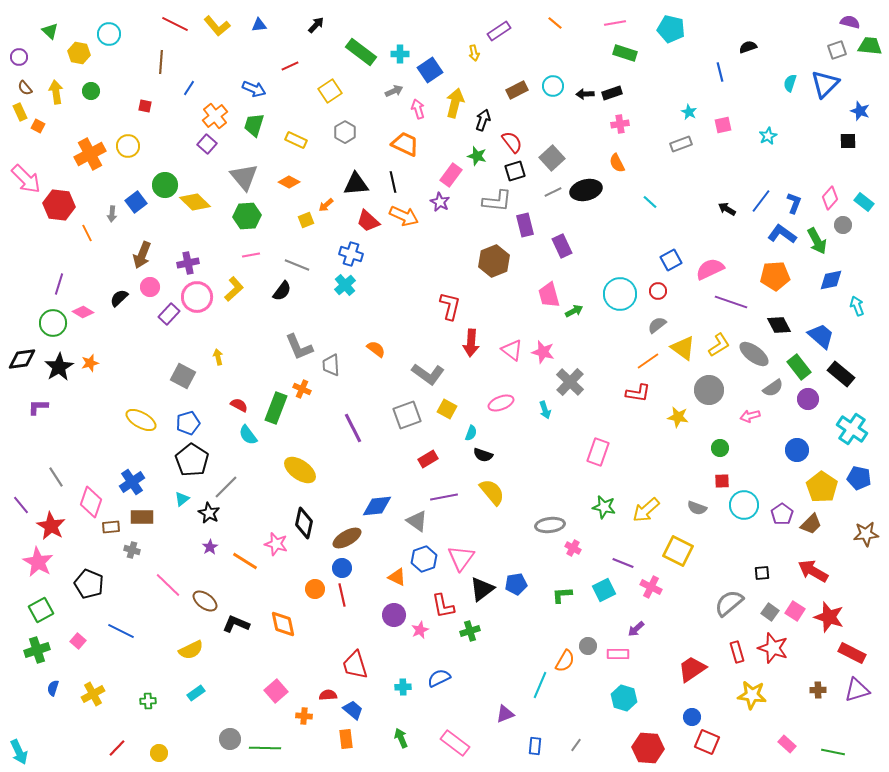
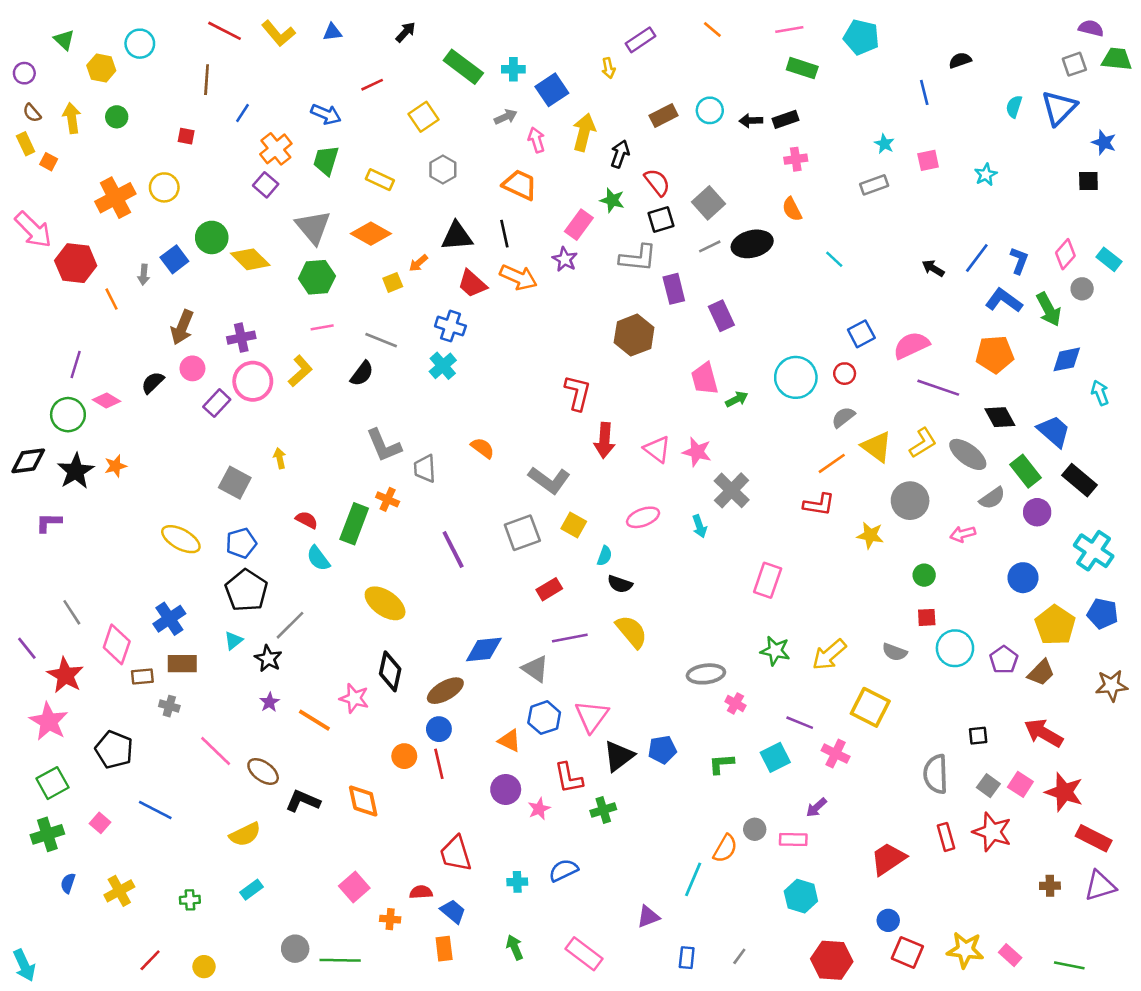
orange diamond: (289, 182) -> (371, 234), size x1.4
gray semicircle: (729, 603) -> (936, 774), turned -52
yellow star: (752, 695) -> (965, 950), moved

